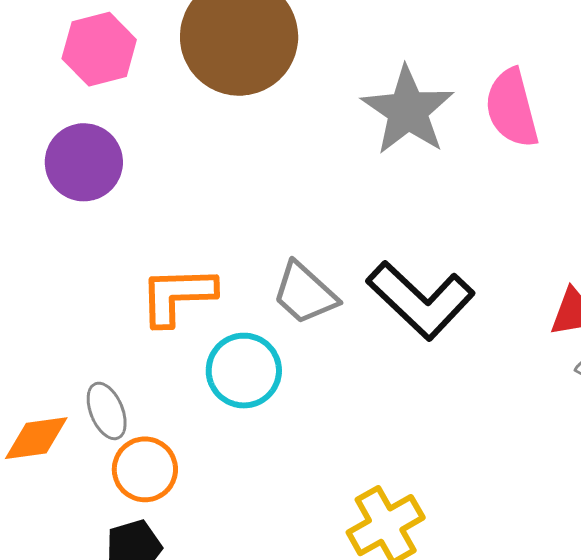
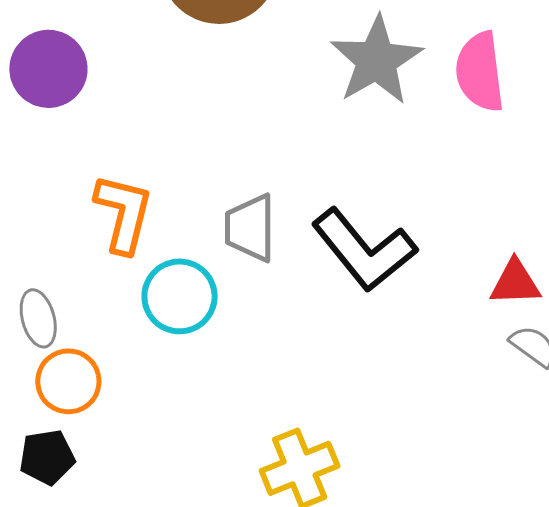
gray trapezoid: (305, 293) -> (250, 228), turned 40
orange L-shape: (177, 296) -> (124, 213), turned 98

